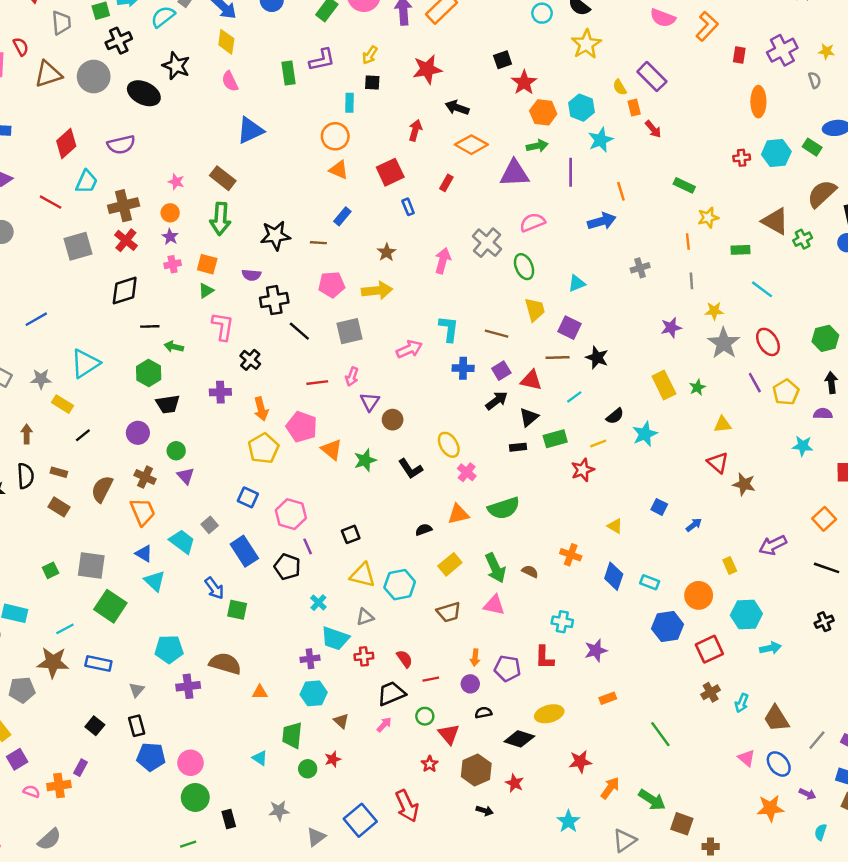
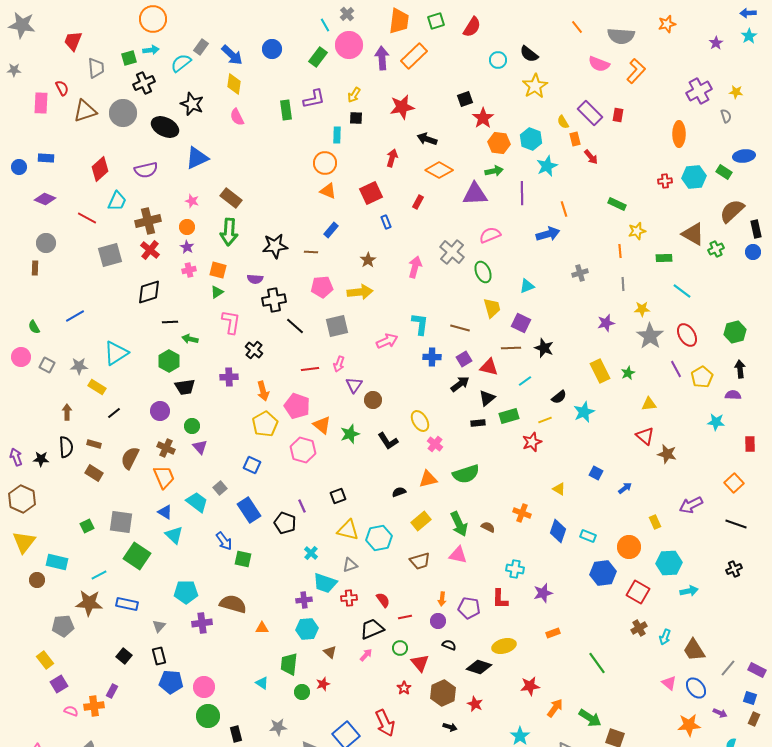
red rectangle: (739, 55) -> (618, 115), moved
blue triangle: (250, 130) -> (197, 158), moved
pink hexagon: (291, 514) -> (303, 450), moved
red square: (709, 649) -> (638, 592), turned -35
black semicircle: (483, 713) -> (449, 645), turned 32

